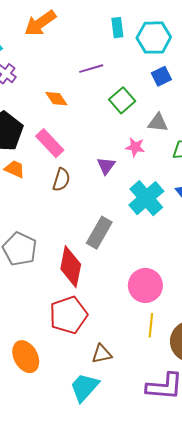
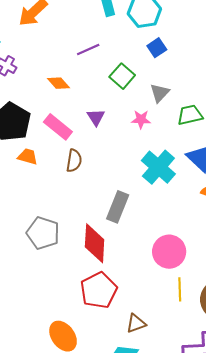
gray triangle: (158, 123) -> (160, 93), turned -45
purple triangle: (106, 166) -> (96, 117), moved

